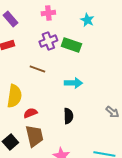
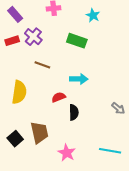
purple cross: (48, 41) -> (33, 37), moved, turned -30
red semicircle: (30, 113) -> (59, 97), moved

